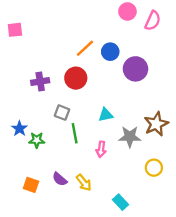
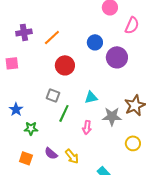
pink semicircle: (153, 21) -> (132, 25), moved
pink square: (15, 30) -> (12, 63), moved
orange line: (85, 48) -> (52, 37), moved
purple cross: (40, 82) -> (24, 32), moved
green line: (75, 133) -> (64, 113), turned 36
green star: (37, 140) -> (31, 128), moved

